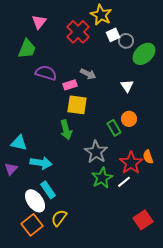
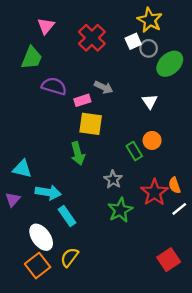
yellow star: (101, 15) -> (150, 20), moved
gray star: (96, 152) -> (113, 179), size x0.7
white line: (124, 182) -> (179, 209), moved
cyan rectangle: (48, 190) -> (67, 216), moved

